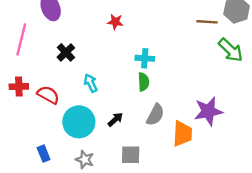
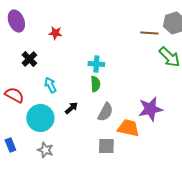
red star: (115, 22) -> (55, 33), moved
black arrow: (115, 119) -> (71, 108), moved
orange trapezoid: (182, 134) -> (128, 128), turned -80
gray square: (131, 155) -> (106, 146), moved

